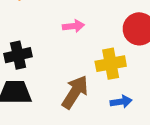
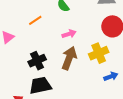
brown arrow: (75, 92) -> (69, 58), moved

